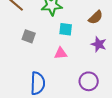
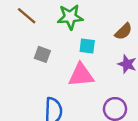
pink triangle: (61, 53) -> (81, 75), size x1.6

